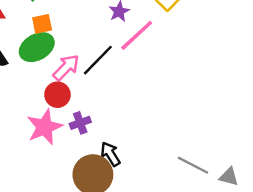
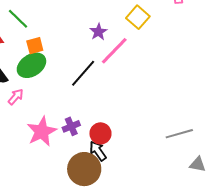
pink arrow: (66, 68) -> (16, 97), moved, size x0.7
red circle: (57, 95) -> (100, 133), moved
gray line: (193, 165) -> (179, 134), moved, turned -40

